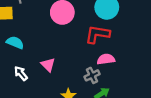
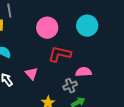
red L-shape: (97, 34) -> (60, 54), moved

